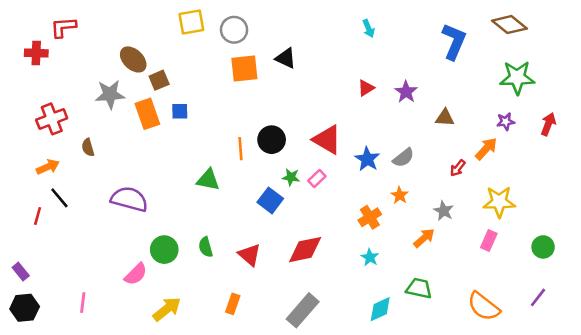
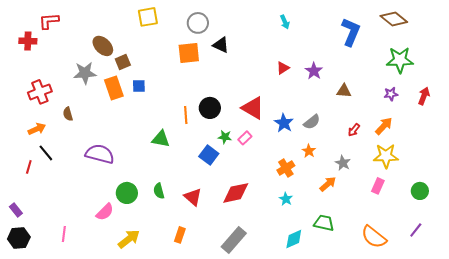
gray circle: (234, 30) -> (198, 23), moved
orange arrow: (486, 149) -> (384, 126), moved

